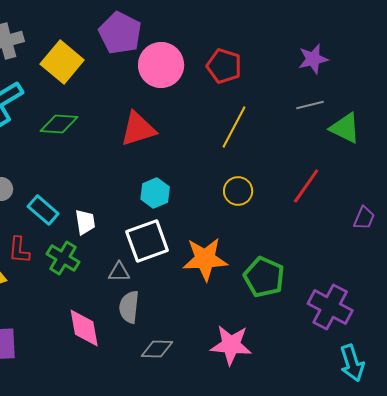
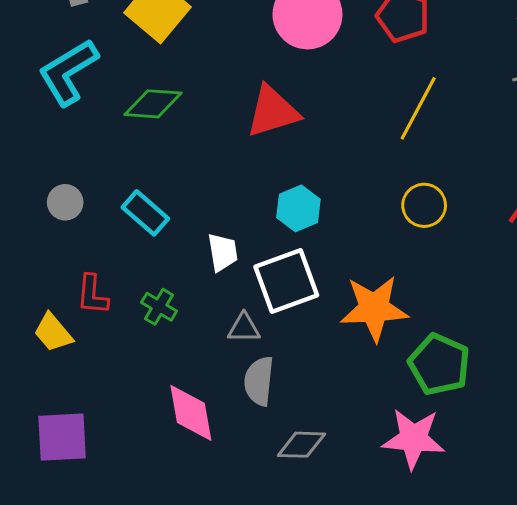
cyan rectangle: (43, 210) -> (145, 213), moved
white trapezoid: (85, 222) -> (223, 252), moved
green cross: (63, 258) -> (159, 307), size x0.7
green pentagon: (264, 277) -> (439, 364), moved

